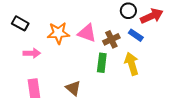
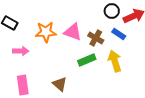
brown cross: (111, 39) -> (96, 38), turned -35
green rectangle: (102, 63) -> (87, 60), turned 60

